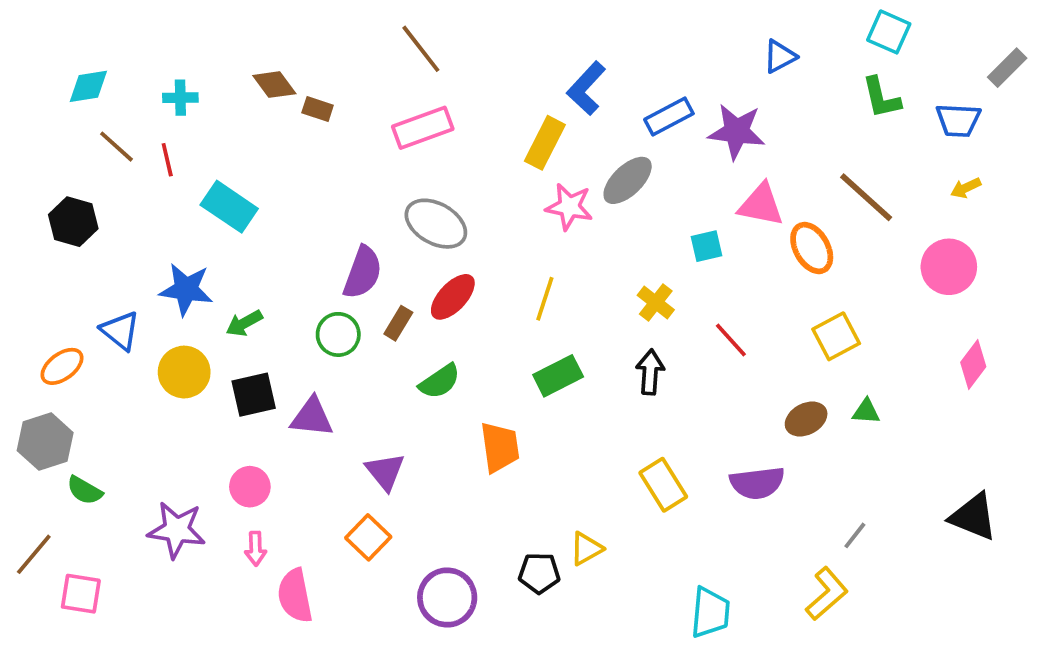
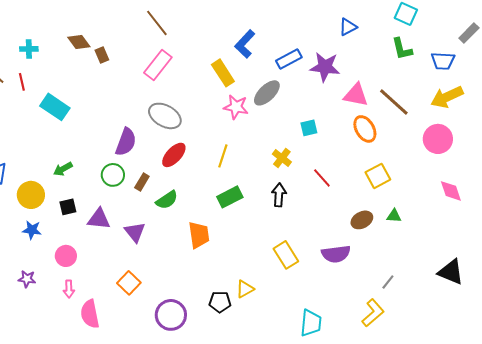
brown rectangle: (318, 109) -> (102, 55), turned 49
pink rectangle: (423, 128) -> (158, 65), turned -32
yellow rectangle: (545, 143) -> (223, 73), turned -60
yellow arrow: (966, 188) -> (447, 97), size x2.0
pink triangle: (761, 205) -> (356, 95), moved
blue star: (186, 289) -> (32, 230), moved, size x0.7
brown rectangle: (398, 323) -> (142, 182), moved
pink diamond: (973, 365) -> (451, 191), turned -55
black square: (254, 395) -> (68, 207), size x0.7
purple triangle: (385, 472) -> (135, 232), moved
purple star: (177, 530) -> (27, 279), size x0.6

